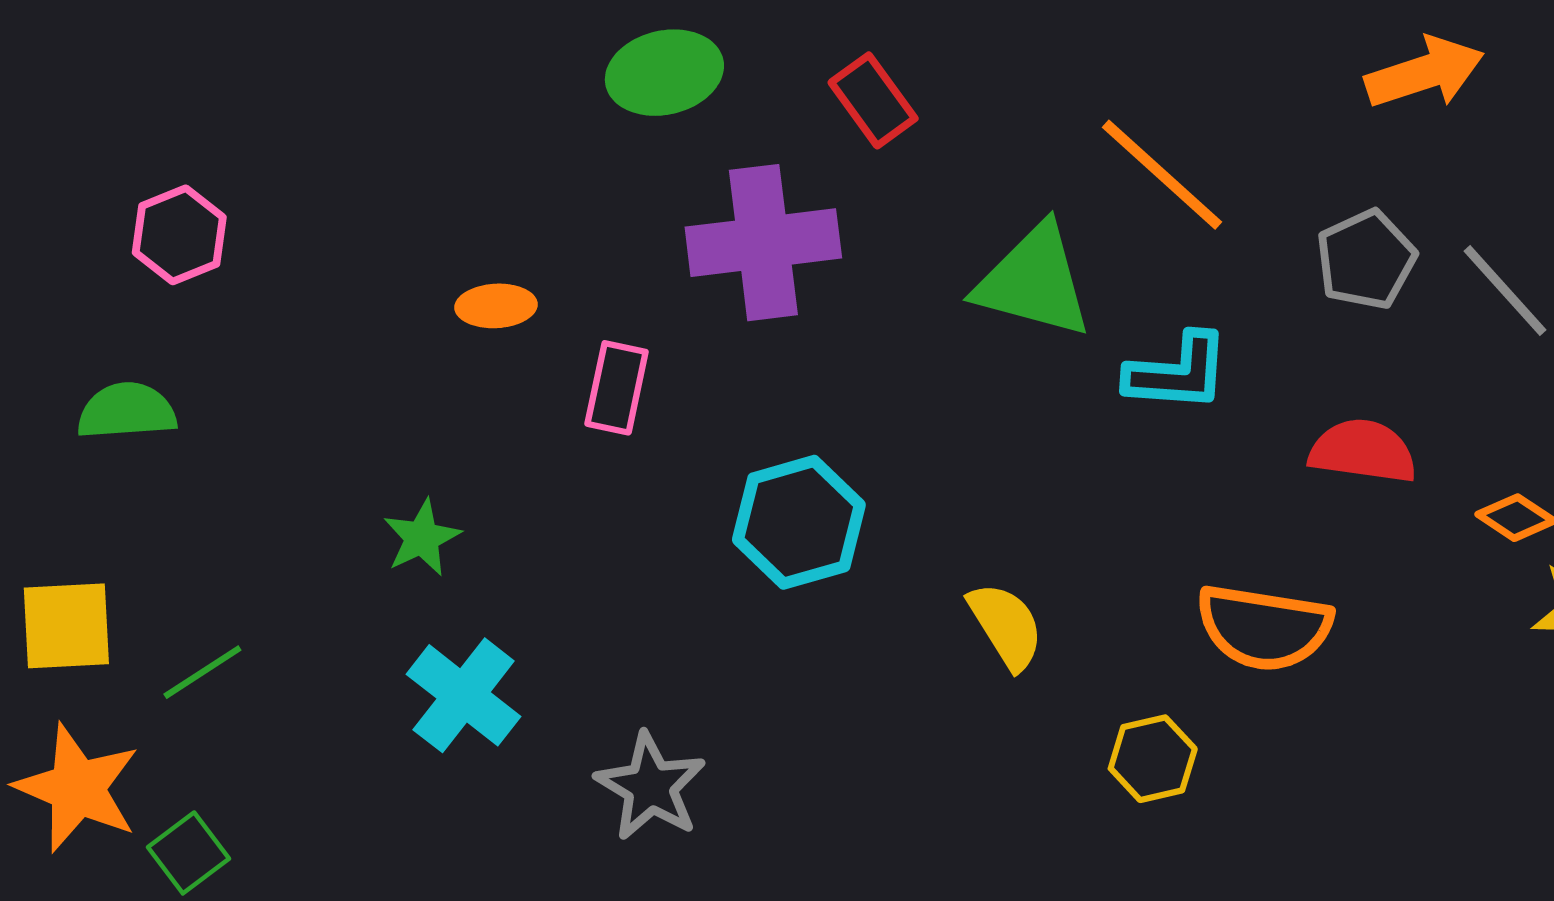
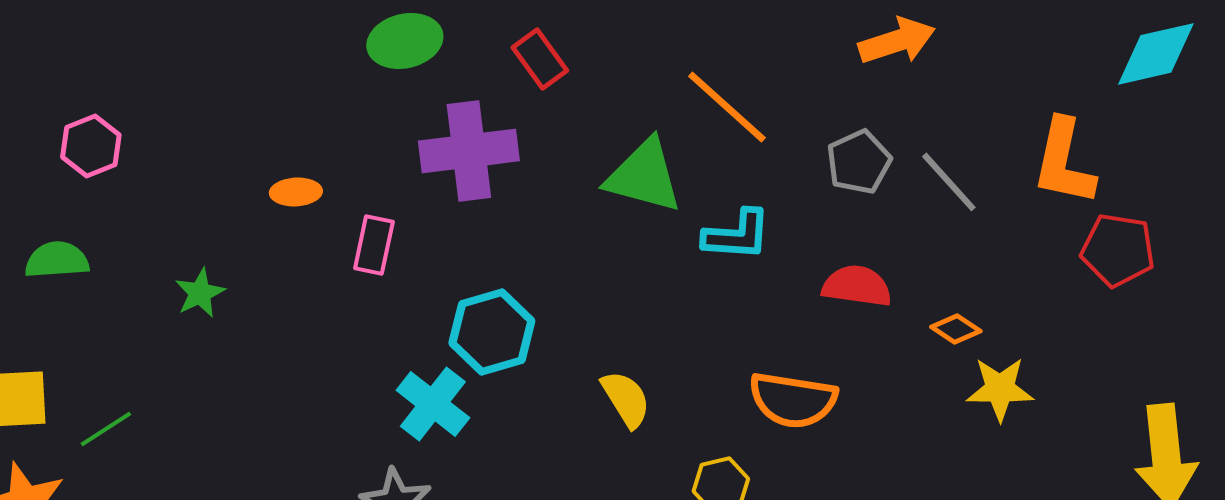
green star: (422, 538) -> (200, 293), moved
cyan cross: (464, 695) -> (433, 404), moved

